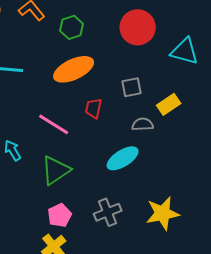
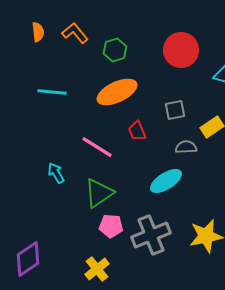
red trapezoid: (94, 108) -> (137, 131), turned -35
gray cross: (108, 212) -> (151, 235), size x1.4
pink pentagon: (60, 215) -> (111, 226), moved, turned 30

